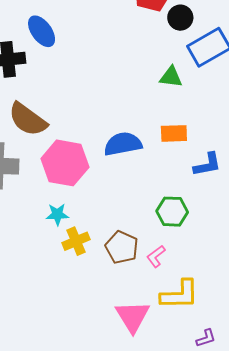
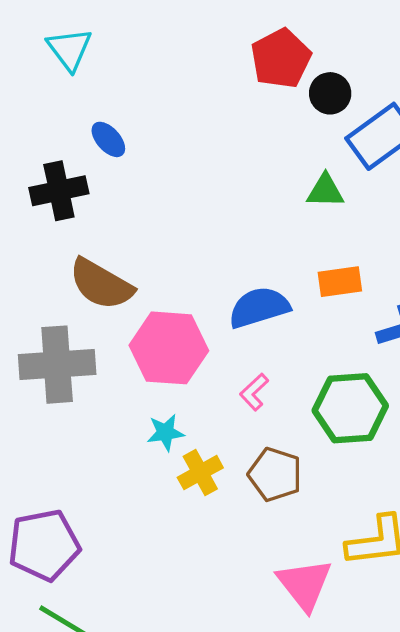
blue ellipse: (42, 31) -> (108, 139), size x0.7
green hexagon: (172, 212) -> (350, 408), size x1.4
pink L-shape: (156, 256) -> (254, 392), moved

